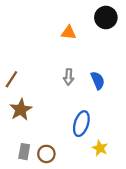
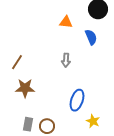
blue semicircle: (98, 80) -> (91, 37), moved
brown star: (21, 110) -> (25, 88), turned 30

